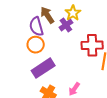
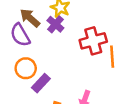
orange circle: (36, 45) -> (26, 68), moved
purple rectangle: (43, 68) -> (41, 83), size x0.7

